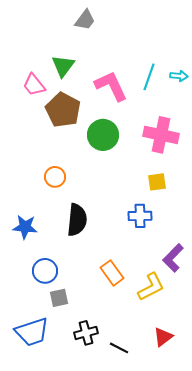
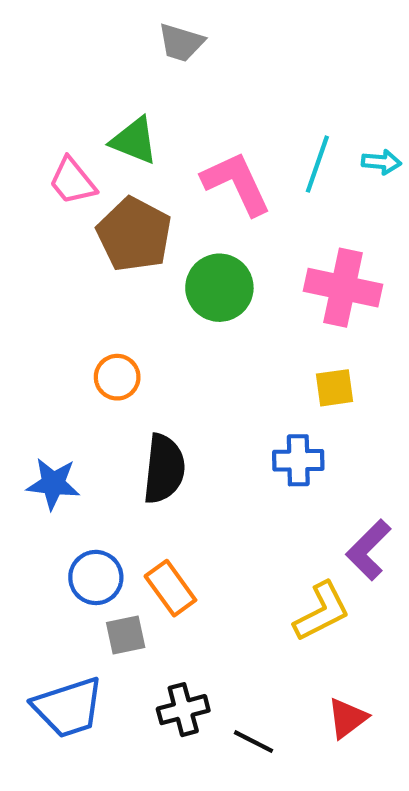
gray trapezoid: (85, 20) -> (181, 43), turned 70
green triangle: (63, 66) -> (134, 141), turned -45
orange rectangle: (112, 273) -> (170, 588), moved

